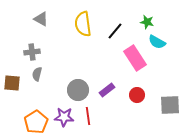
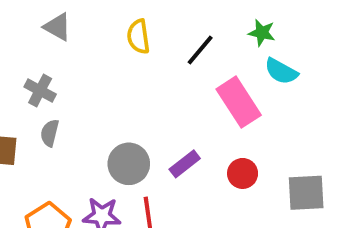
yellow semicircle: (83, 24) -> (138, 37), size x0.7
gray cross: (32, 52) -> (40, 91), turned 35

